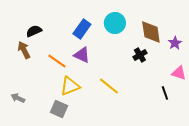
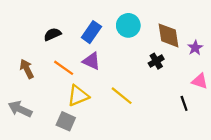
black semicircle: (34, 31) -> (52, 34), moved
brown arrow: (24, 50) -> (27, 69), moved
gray arrow: (18, 98) -> (20, 109), size x1.5

